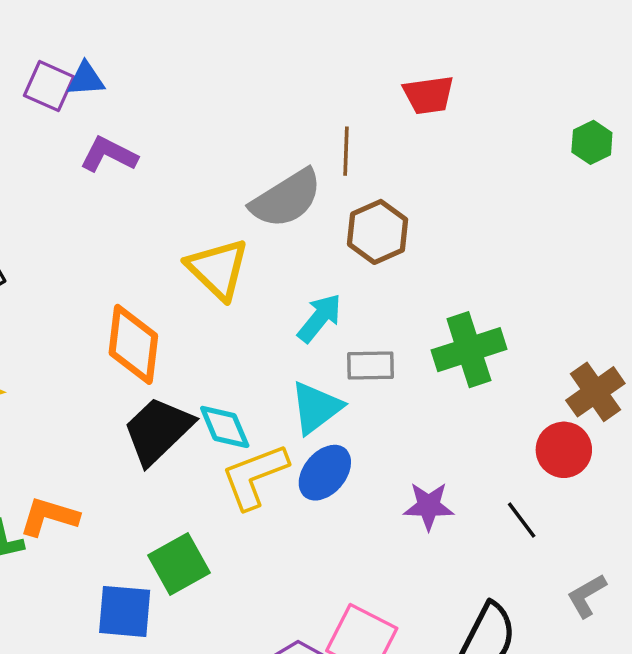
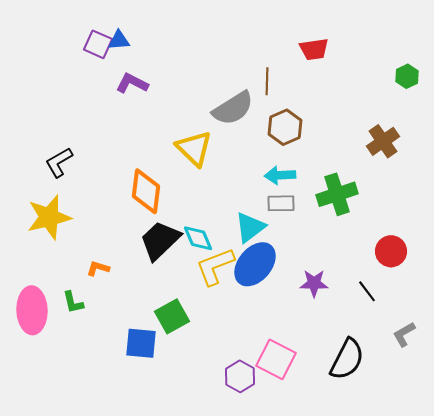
cyan arrow: (320, 318) -> (280, 175), moved, turned -132
brown cross: (595, 392) -> (383, 141), moved
blue ellipse: (325, 473) -> (255, 264), size x1.4
orange L-shape: (49, 517) -> (98, 268), moved, size x0.7

